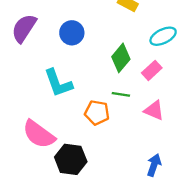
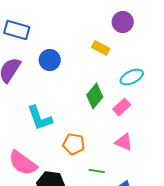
blue circle: (72, 33) -> (50, 60), moved
green line: (121, 94) -> (97, 171), moved

